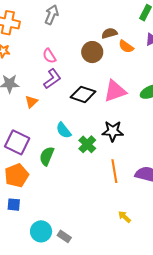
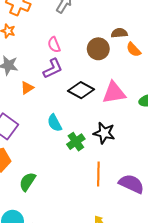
green semicircle: (47, 156) -> (27, 182), moved

